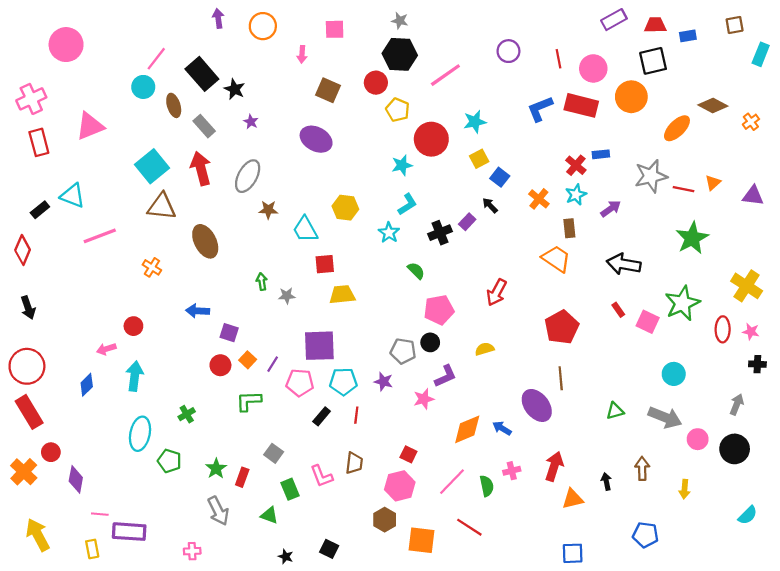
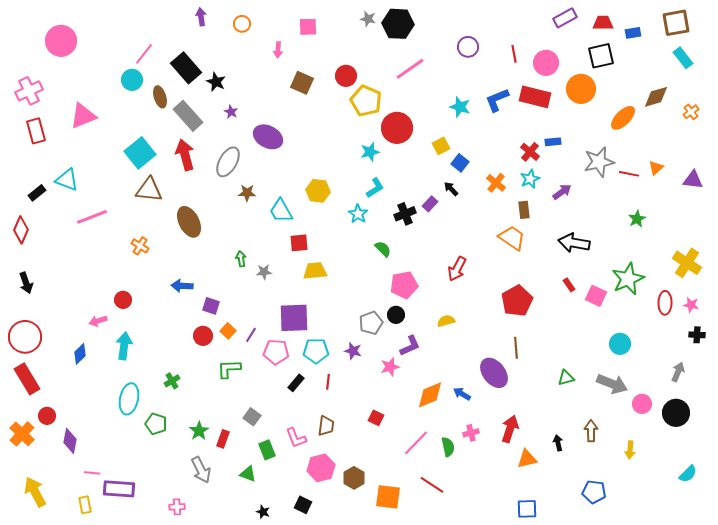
brown square: (735, 25) -> (676, 23), size x1.6
orange circle: (263, 26) -> (242, 24), size x0.7
black hexagon: (400, 54) -> (398, 24), moved
cyan rectangle: (761, 54) -> (683, 58), moved, turned -60
brown diamond: (713, 105) -> (656, 97), turned -44
yellow pentagon: (398, 110) -> (366, 101), size x1.4
cyan star: (475, 122) -> (460, 107), moved, turned 30
gray rectangle: (204, 126) -> (188, 116), size x1.4
purple ellipse: (316, 139) -> (268, 137), moved
green star: (692, 238) -> (637, 219), size x0.6
gray pentagon: (403, 351) -> (371, 323), turned -30
pink hexagon: (400, 486) -> (321, 468), moved

